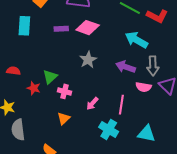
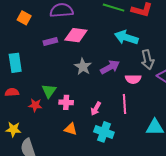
cyan rectangle: (24, 26) -> (15, 63), moved
purple arrow: (126, 67) -> (110, 67), moved, turned 144
pink semicircle: (143, 87) -> (133, 79), moved
orange triangle: (64, 119) -> (71, 129), turned -48
cyan cross: (109, 129) -> (104, 132), moved

